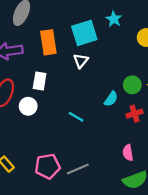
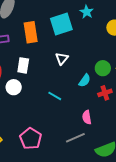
white triangle: (81, 61) -> (62, 59), moved
pink semicircle: (128, 153) -> (87, 117), moved
pink pentagon: (48, 166) -> (31, 139), turned -30
gray line: (78, 169) -> (75, 138), moved

